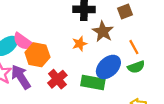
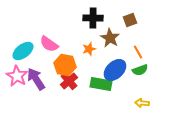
pink semicircle: (23, 41) -> (49, 44), moved
orange hexagon: (37, 55) -> (65, 65), moved

